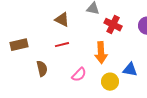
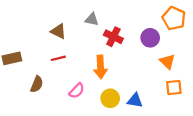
brown semicircle: (42, 69) -> (37, 84), turned 35
blue triangle: (130, 70) -> (135, 100), moved

